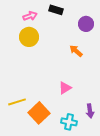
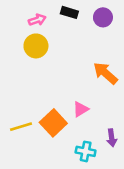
purple circle: (86, 24) -> (103, 17), moved
orange arrow: (76, 51) -> (105, 73), moved, size x1.5
orange square: (39, 113) -> (53, 123), moved

